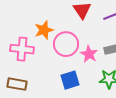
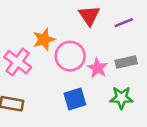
pink cross: (22, 49) -> (18, 62), turned 30

